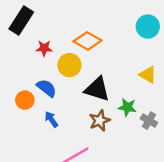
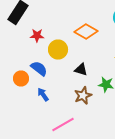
orange diamond: (88, 41) -> (86, 32), moved
black triangle: (97, 89) -> (81, 70), size x0.6

